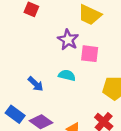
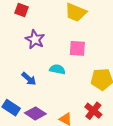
purple star: (68, 40) -> (35, 39), moved

